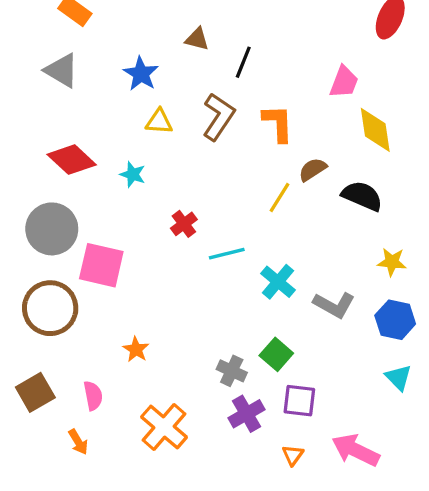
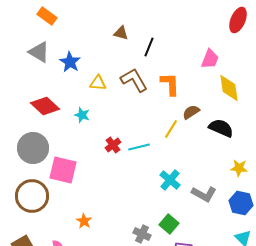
blue star: (141, 74) -> (70, 62), moved
brown L-shape: (219, 117) -> (134, 80), turned -64
cyan line: (227, 254) -> (139, 147), moved

